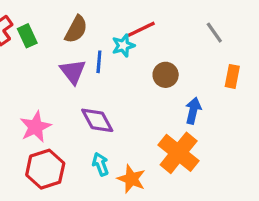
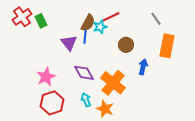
brown semicircle: (76, 29) -> (88, 23), moved
orange rectangle: (232, 76) -> (167, 46), size x1.6
orange cross: (179, 153) -> (113, 83), moved

